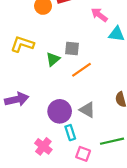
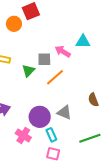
pink arrow: (99, 15) -> (63, 51), moved
pink cross: (43, 146) -> (23, 135), moved
pink square: (83, 154) -> (53, 154), moved

